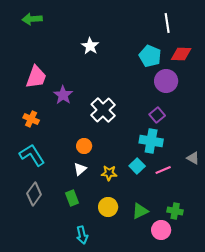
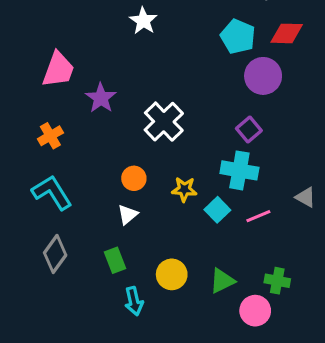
orange cross: (31, 119) -> (50, 136), turned 35
yellow star: (109, 173) -> (184, 189), moved
cyan arrow: (82, 235) -> (134, 301), moved

